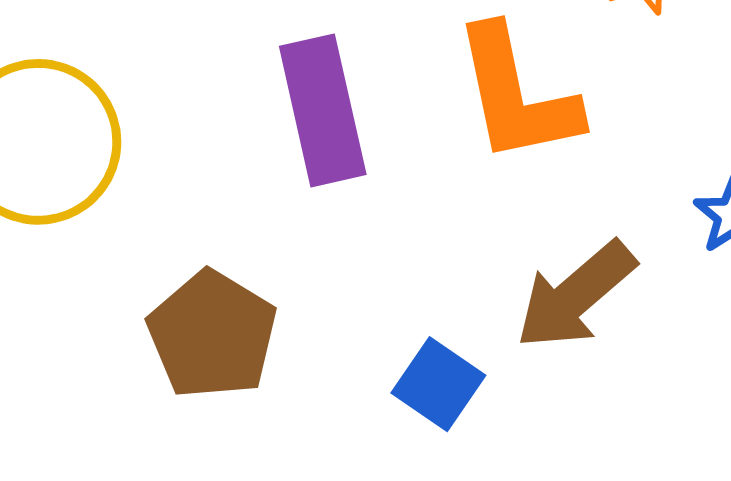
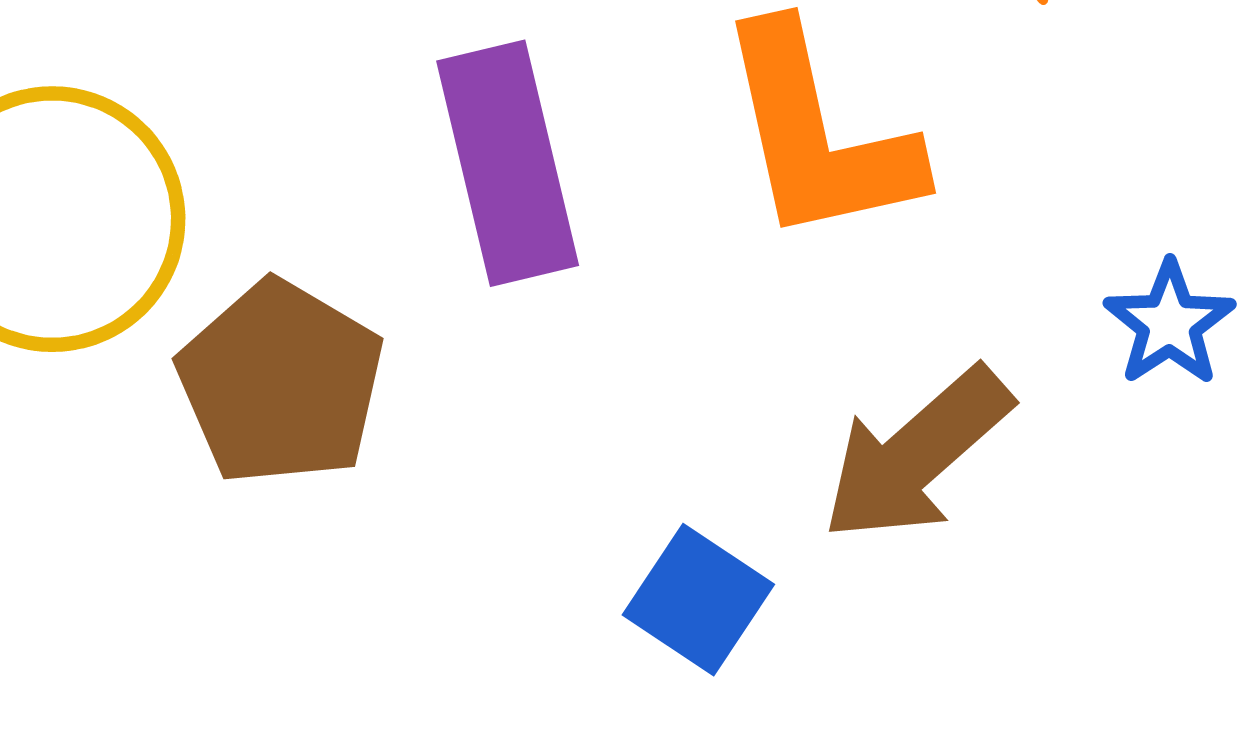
brown pentagon: (212, 335) -> (281, 383), moved

